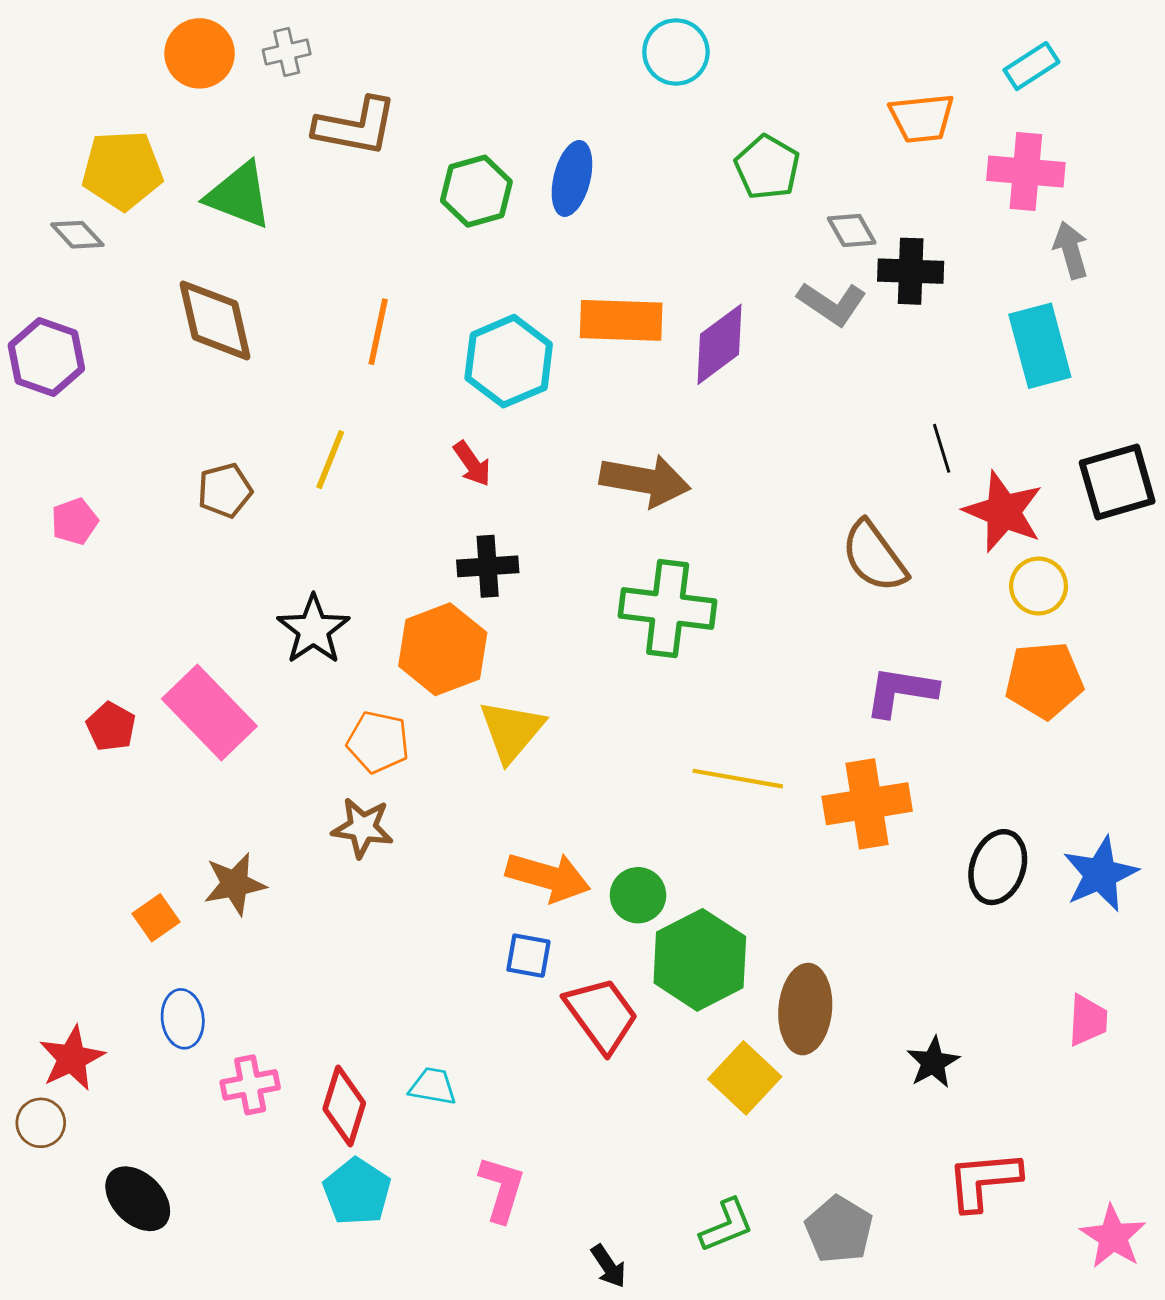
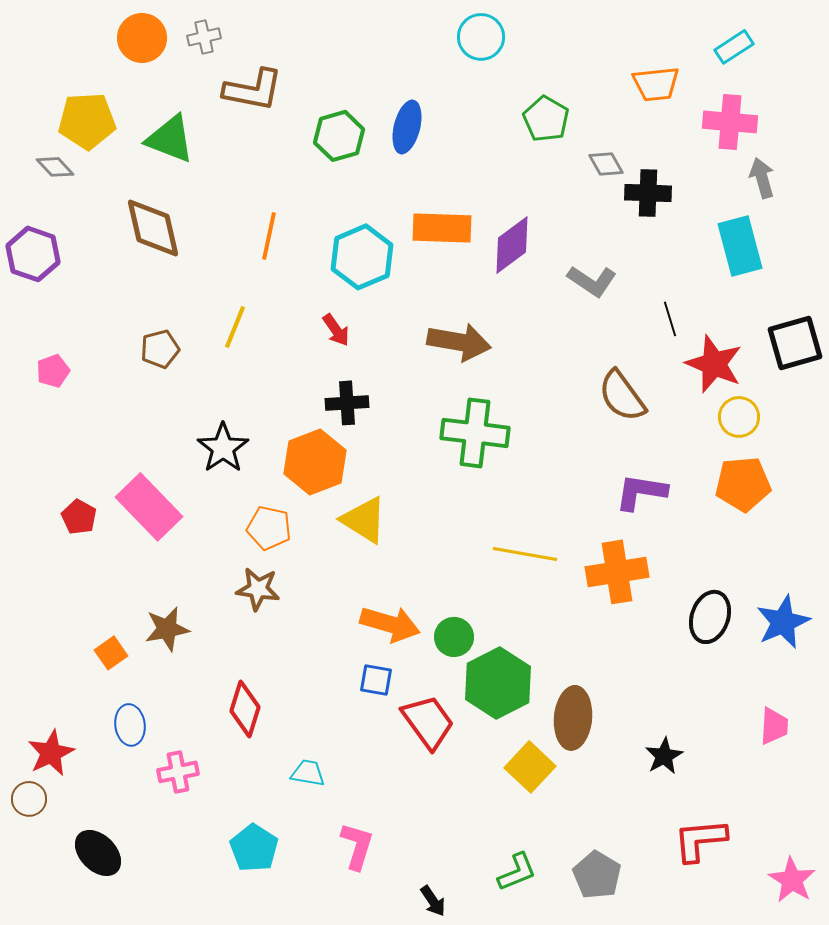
gray L-shape: (832, 304) -> (592, 281), moved
yellow triangle: (512, 731) -> (364, 520), turned -38
red diamond: (344, 1106) -> (245, 709), moved

